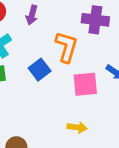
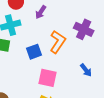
pink square: (85, 84) -> (48, 78), moved

